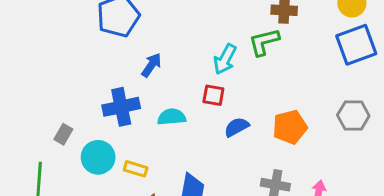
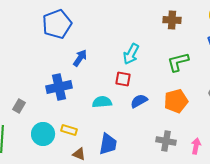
green L-shape: (264, 42) -> (178, 62), moved
cyan semicircle: (172, 117) -> (102, 102), moved
cyan circle: (98, 157) -> (43, 134), moved

